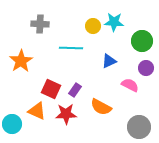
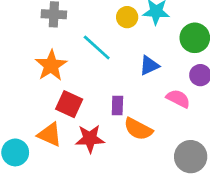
cyan line: (71, 48) -> (97, 47), turned 40
orange star: (21, 61) -> (51, 65), moved
purple rectangle: (75, 90) -> (117, 106), moved, turned -32

